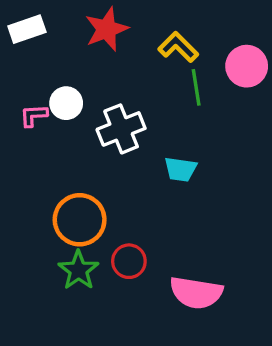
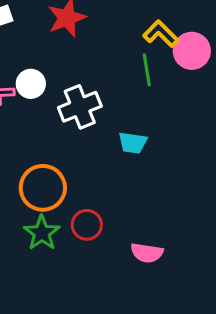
yellow L-shape: (178, 47) -> (161, 34), moved
pink semicircle: (196, 293) -> (147, 253), size x0.7

